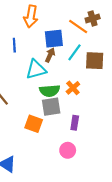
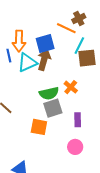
orange arrow: (31, 16) -> (19, 41), moved
cyan line: (74, 52) -> (79, 46), moved
brown arrow: (50, 55) -> (44, 60), size x1.5
cyan triangle: (36, 69) -> (27, 63), moved

